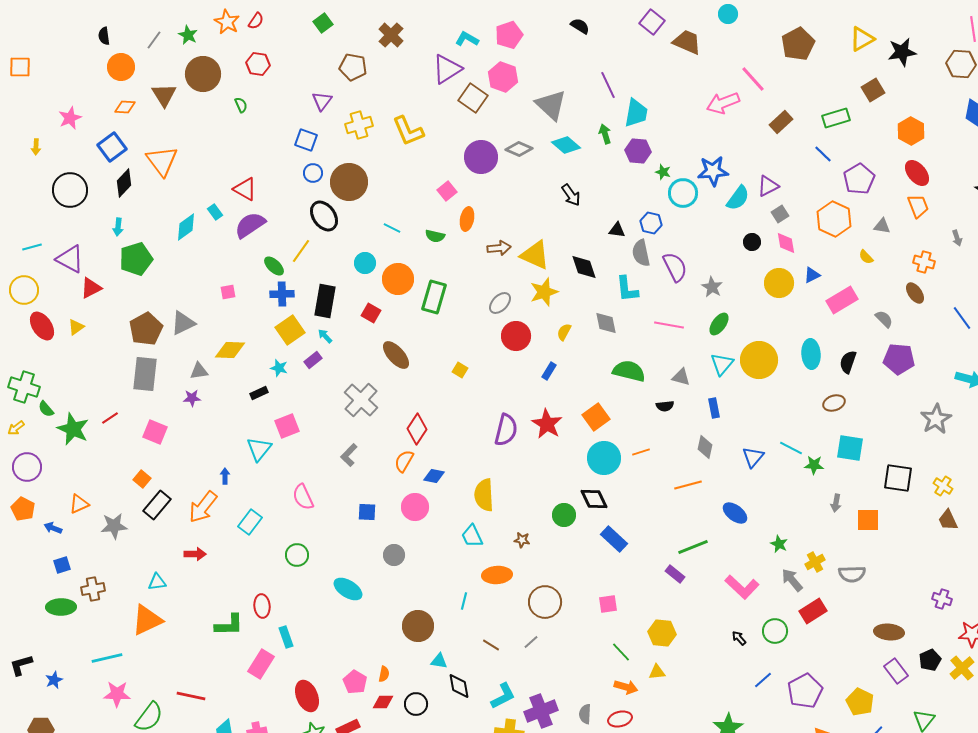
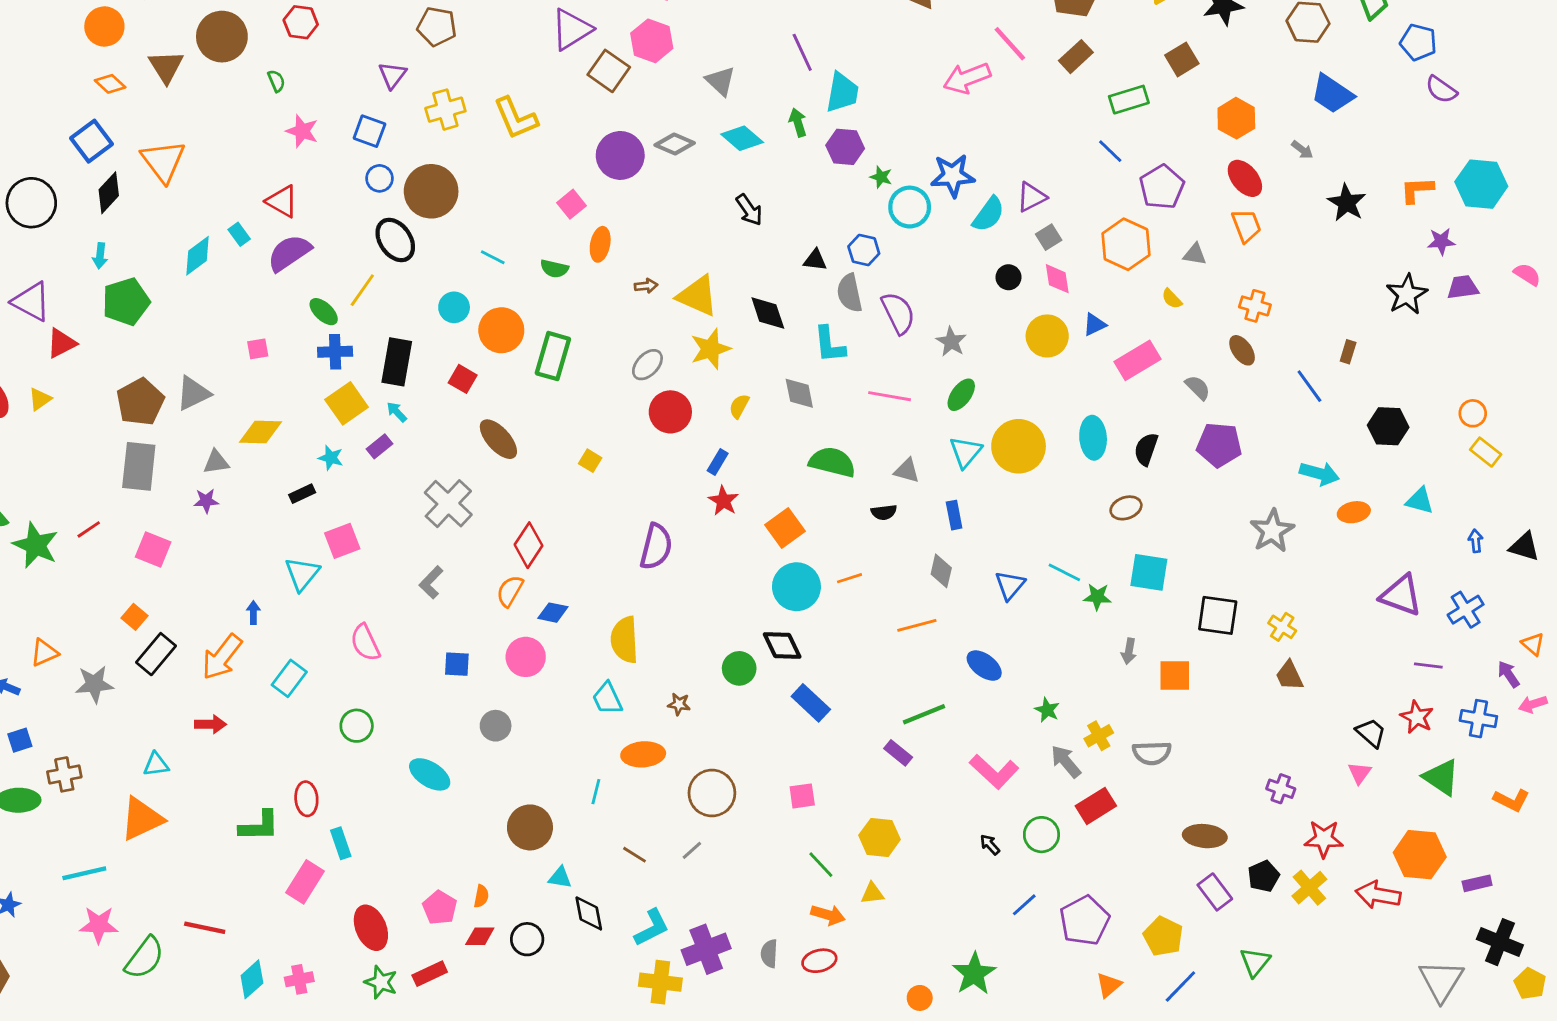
gray triangle: (551, 105) -> (721, 81), size x0.7
orange diamond: (125, 107) -> (110, 84), turned 40
pink star: (70, 118) -> (302, 131), moved, turned -30
brown rectangle: (781, 122) -> (1076, 57), moved
gray arrow: (957, 238) -> (1302, 150), moved, turned -35
brown arrow: (499, 248) -> (646, 286), size x0.7
red star: (547, 424) -> (723, 501), moved, size x0.7

